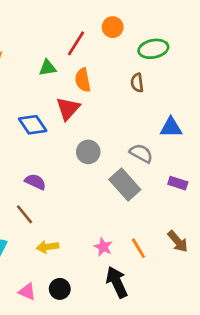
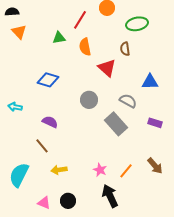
red triangle: (68, 109) -> (107, 68), moved, turned -30
blue diamond: (33, 125) -> (48, 80), turned -40
orange line: (138, 248) -> (126, 171), turned 70

